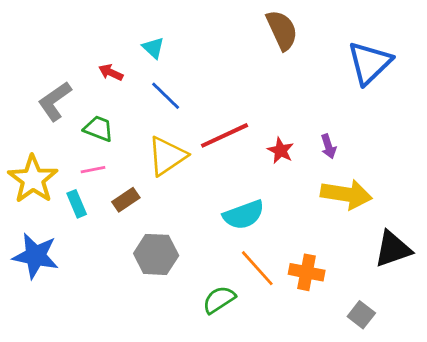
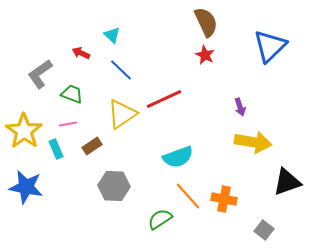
red star: (281, 150) -> (205, 55), moved

